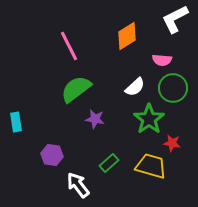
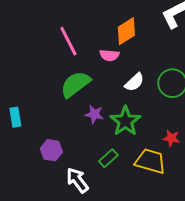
pink semicircle: (162, 60) -> (109, 55), moved
green star: (149, 119) -> (125, 121), moved

